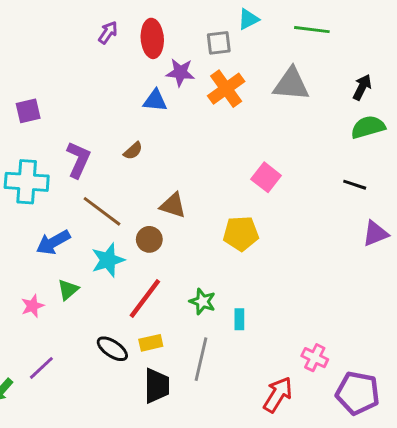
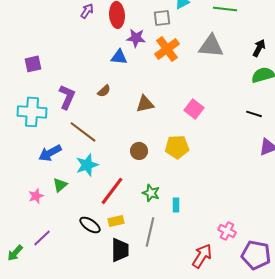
brown triangle: (173, 205) -> (145, 104), moved, turned -30
brown circle: (149, 239) -> (139, 151), moved

